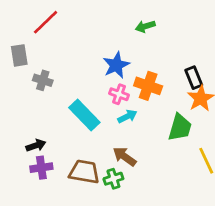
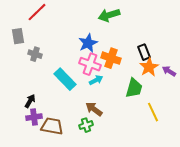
green arrow: (145, 26) -> (109, 15), size x1.5
pink cross: (119, 94) -> (90, 64), size x1.5
black arrow: (36, 145) -> (30, 101), turned -40
brown trapezoid: (84, 172) -> (52, 126), moved

